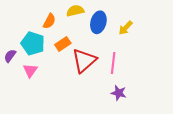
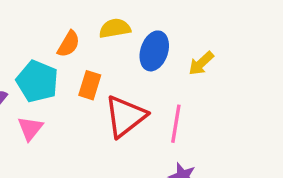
orange rectangle: (63, 44) -> (90, 85), turned -42

